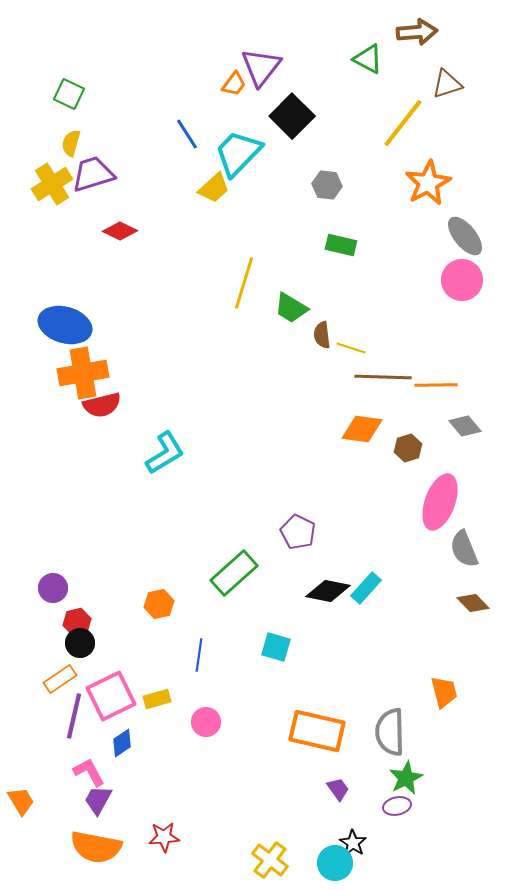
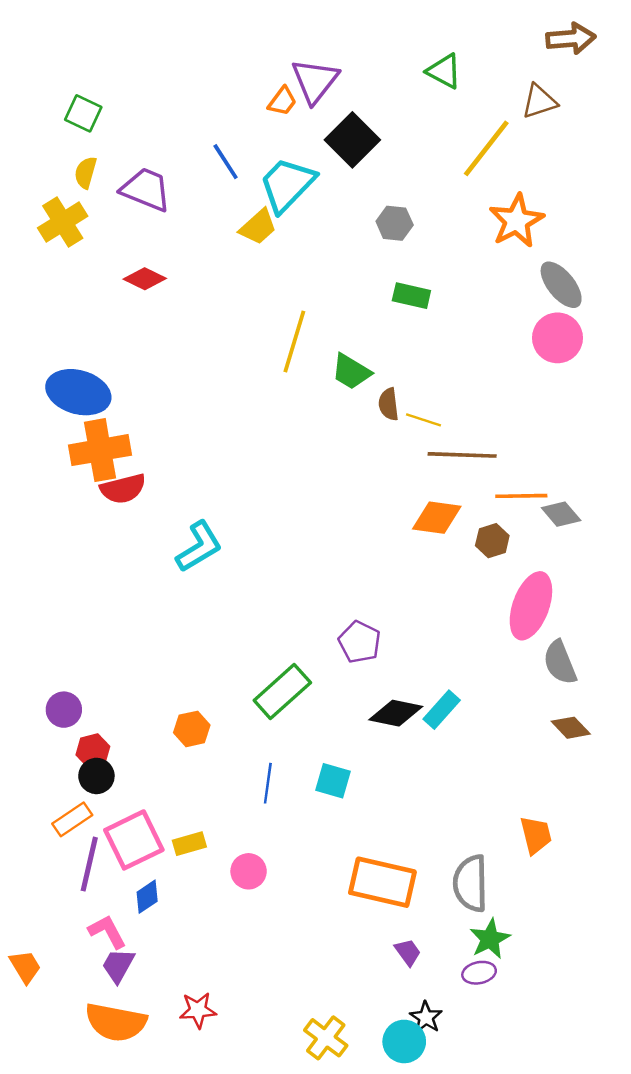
brown arrow: (417, 32) -> (571, 39), moved
purple trapezoid: (93, 174) -> (146, 189), moved, turned 39
orange line: (436, 385) -> (521, 496), moved
blue line: (199, 655) -> (268, 783), moved

